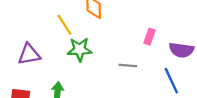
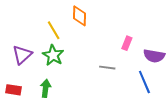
green star: (80, 49) -> (53, 55), moved, turned 30
purple triangle: (29, 54) -> (22, 55), turned -35

